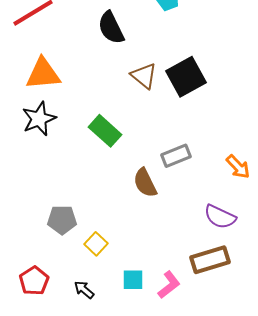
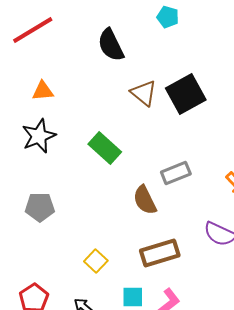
orange triangle: (43, 74) -> (43, 91), size x0.6
gray pentagon: (62, 220) -> (40, 207), moved
brown rectangle: (210, 260) -> (160, 253), moved

